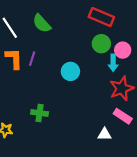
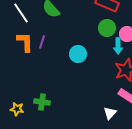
green cross: (40, 113) -> (42, 102), moved
white triangle: (105, 134) -> (110, 113), turned -48

